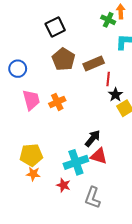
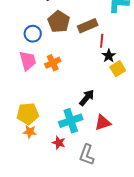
blue circle: (18, 69) -> (33, 34), moved
red triangle: (99, 156) -> (103, 123), moved, turned -36

